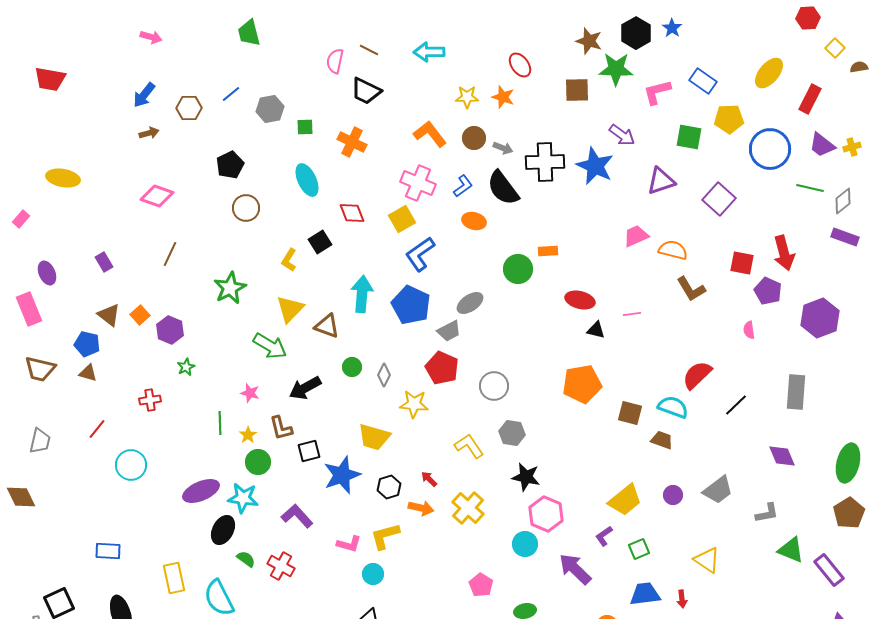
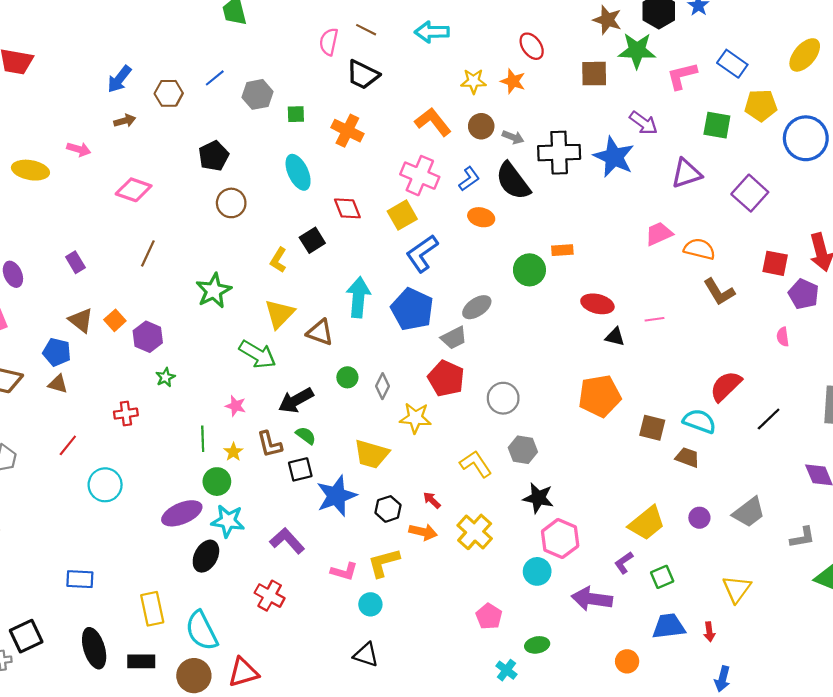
pink arrow: (151, 37) -> (79, 149), moved
green circle: (258, 462) -> (217, 482), moved
green semicircle: (246, 559) -> (306, 435), moved
yellow triangle: (707, 560) -> (737, 589), turned 32
purple arrow: (575, 569) -> (592, 599), turned -36

